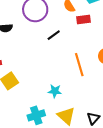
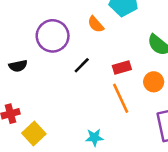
red rectangle: (83, 19) -> (122, 67), moved

